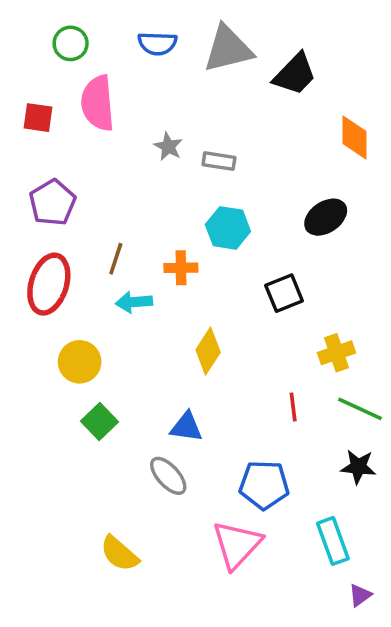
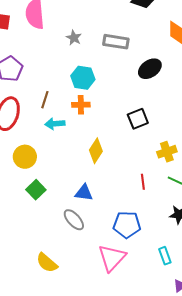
gray rectangle: (219, 161) -> (116, 42), moved, size x1.4
black ellipse: (326, 217) -> (150, 69), moved
cyan hexagon: (228, 228) -> (83, 78), moved
cyan rectangle: (333, 541) -> (165, 256), size x0.7

